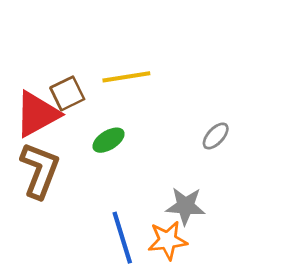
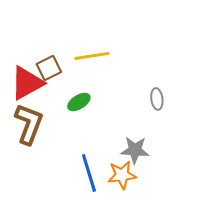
gray ellipse: (216, 136) -> (157, 99), turned -50

